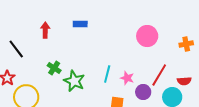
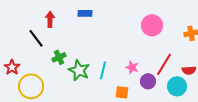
black line: (16, 49) -> (36, 38), moved
green cross: (54, 68) -> (59, 57), turned 32
cyan line: (107, 74) -> (103, 70), moved

